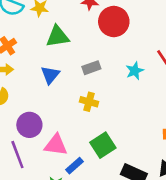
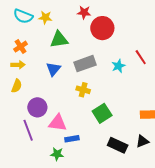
gray rectangle: (91, 68) -> (85, 64), size x1.5
green square: (103, 145) -> (102, 113), moved
blue rectangle: (74, 166) -> (72, 139), turned 32

